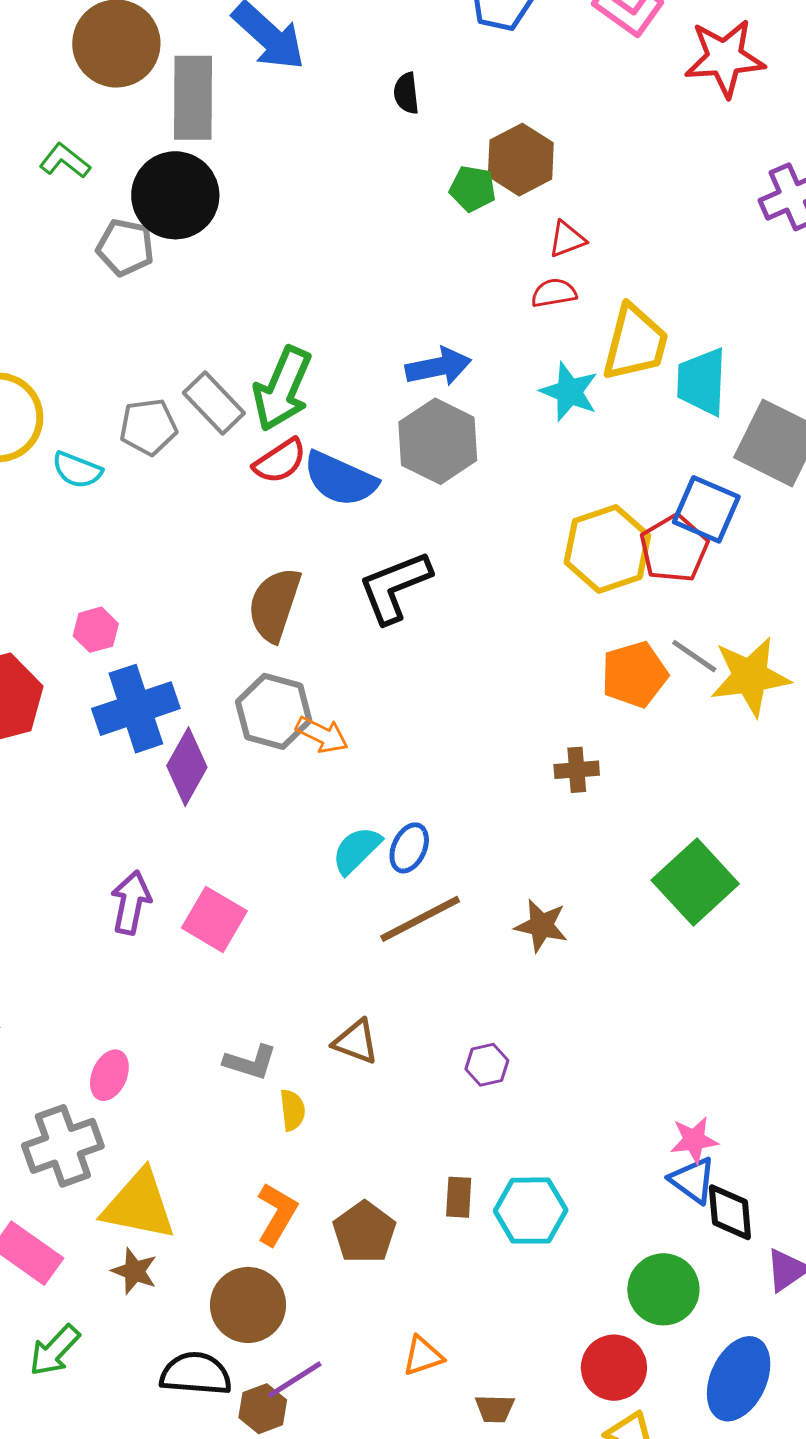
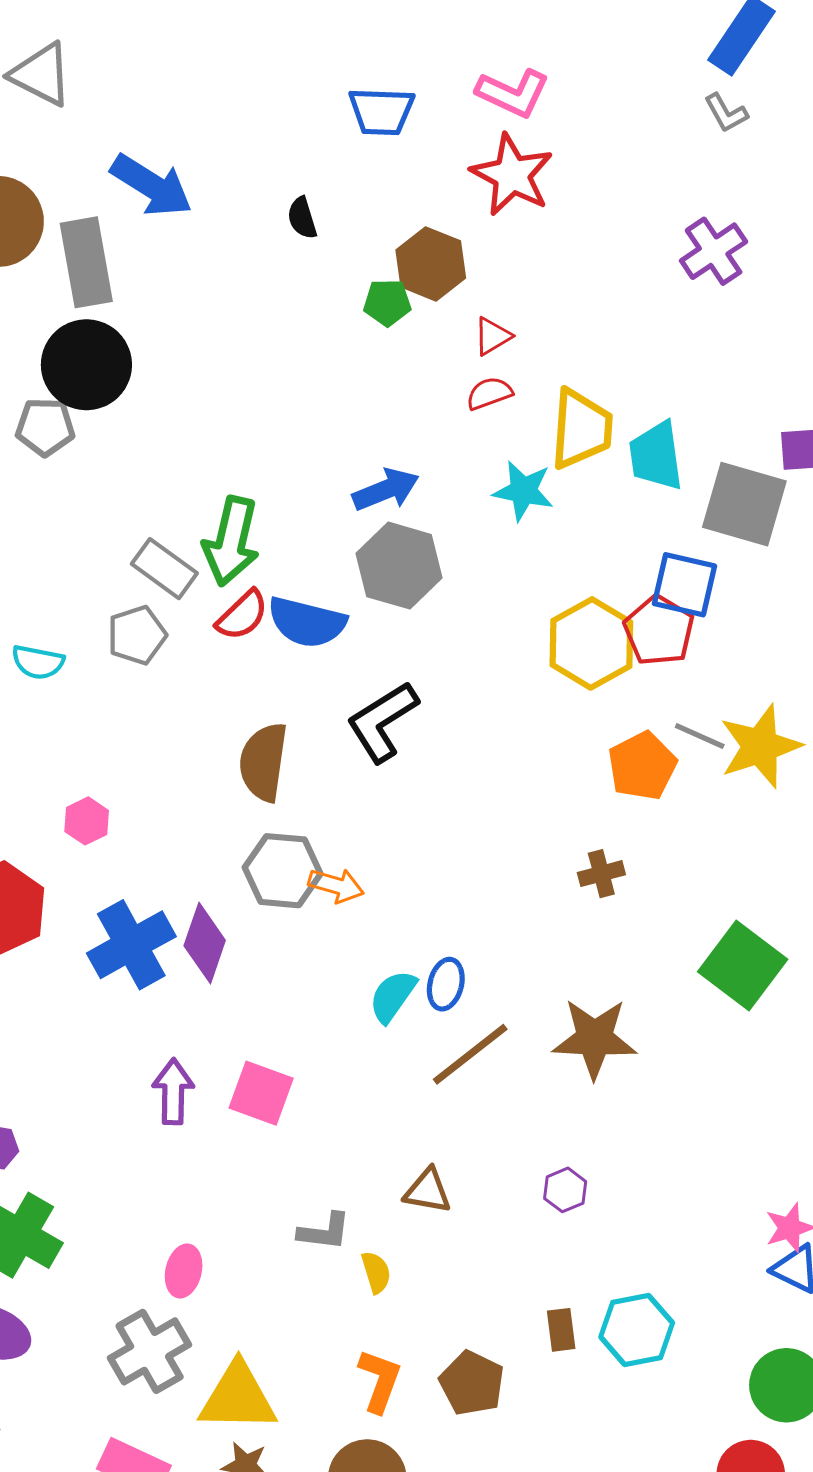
red star: (725, 58) -> (512, 175), moved, turned -30
gray pentagon: (148, 427) -> (137, 635), moved
blue cross: (136, 709) -> (131, 945), moved
brown star: (541, 926) -> (594, 1038), size x1.5

